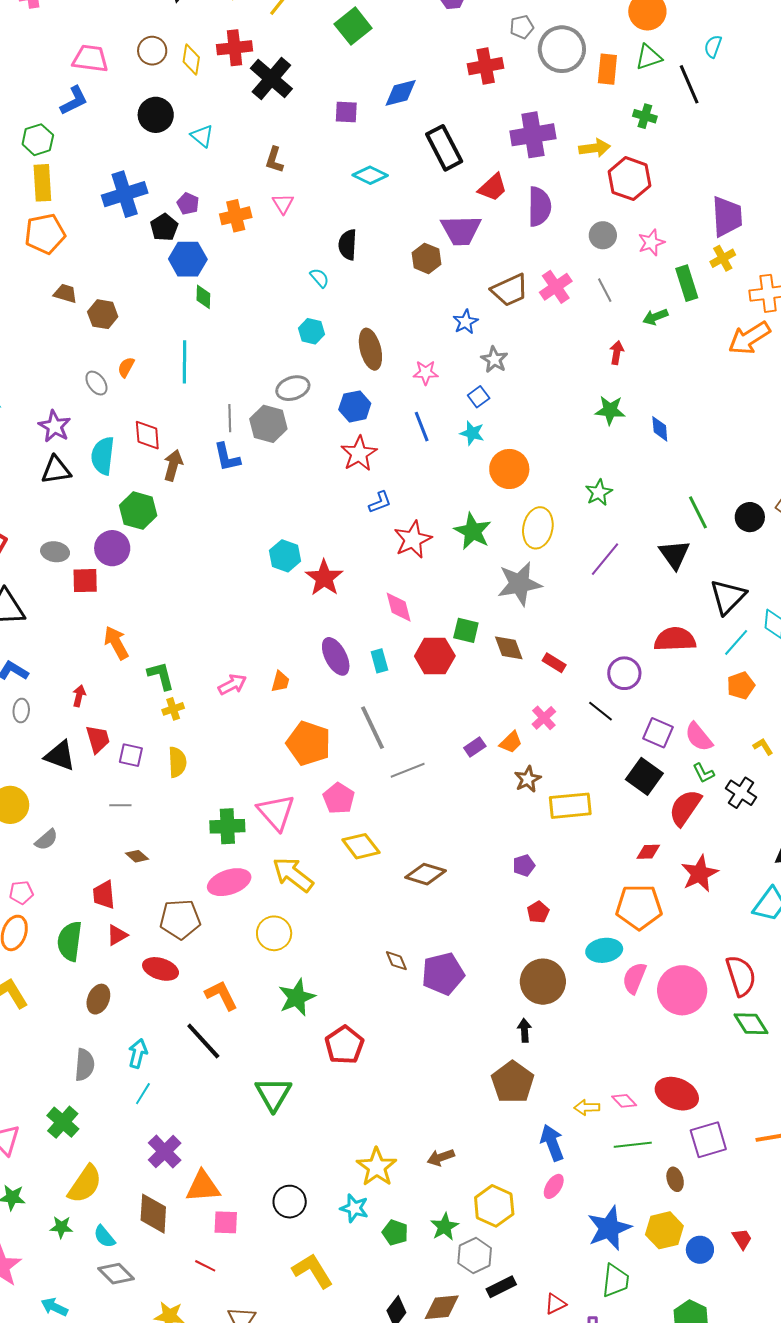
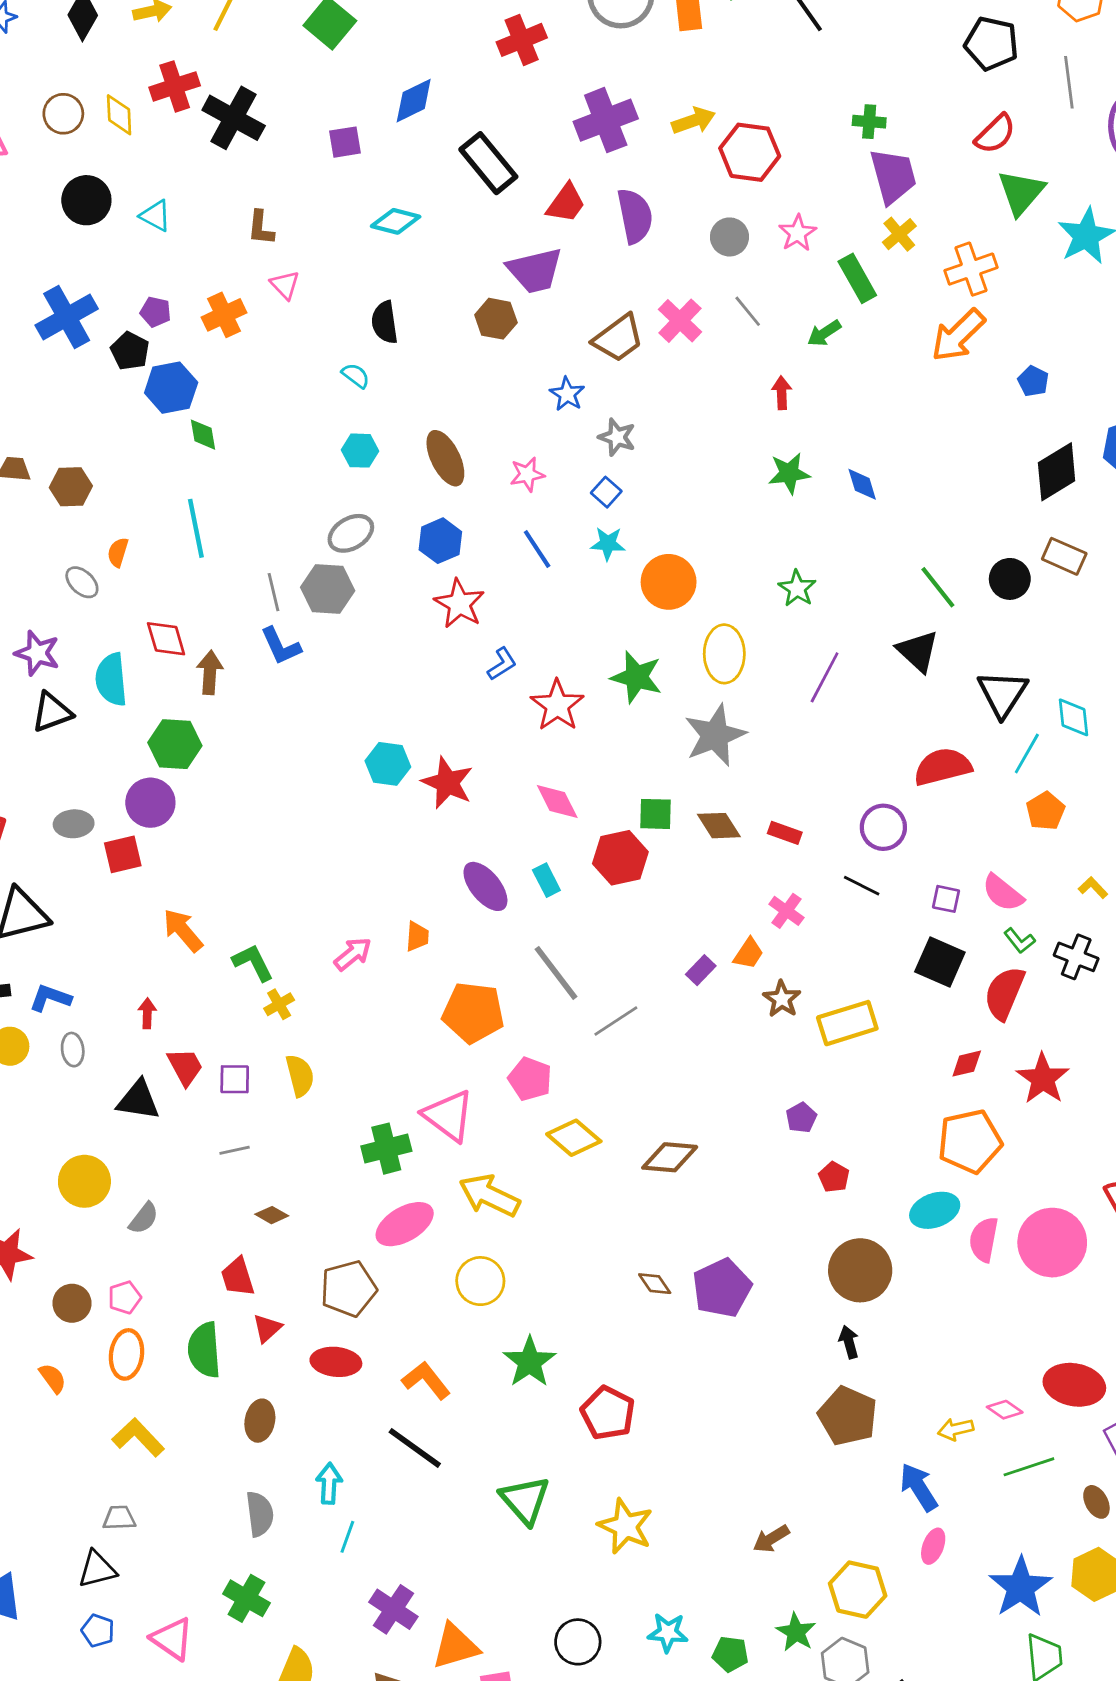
green cross: (645, 116) -> (869, 122), moved
purple square: (658, 733) -> (946, 899), size x0.7
yellow star: (377, 1167) -> (625, 1526), moved

